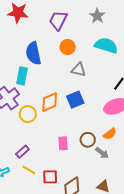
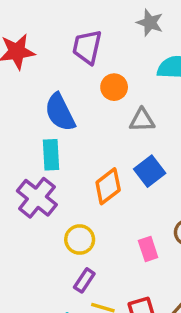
yellow circle: (28, 114) -> (80, 239), moved

